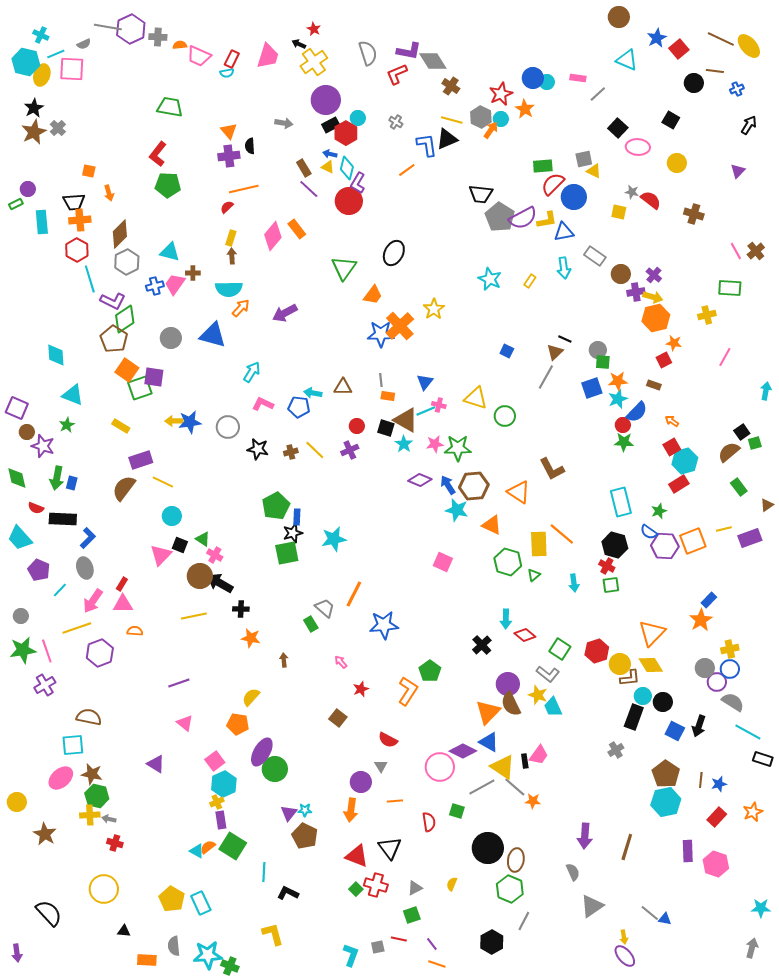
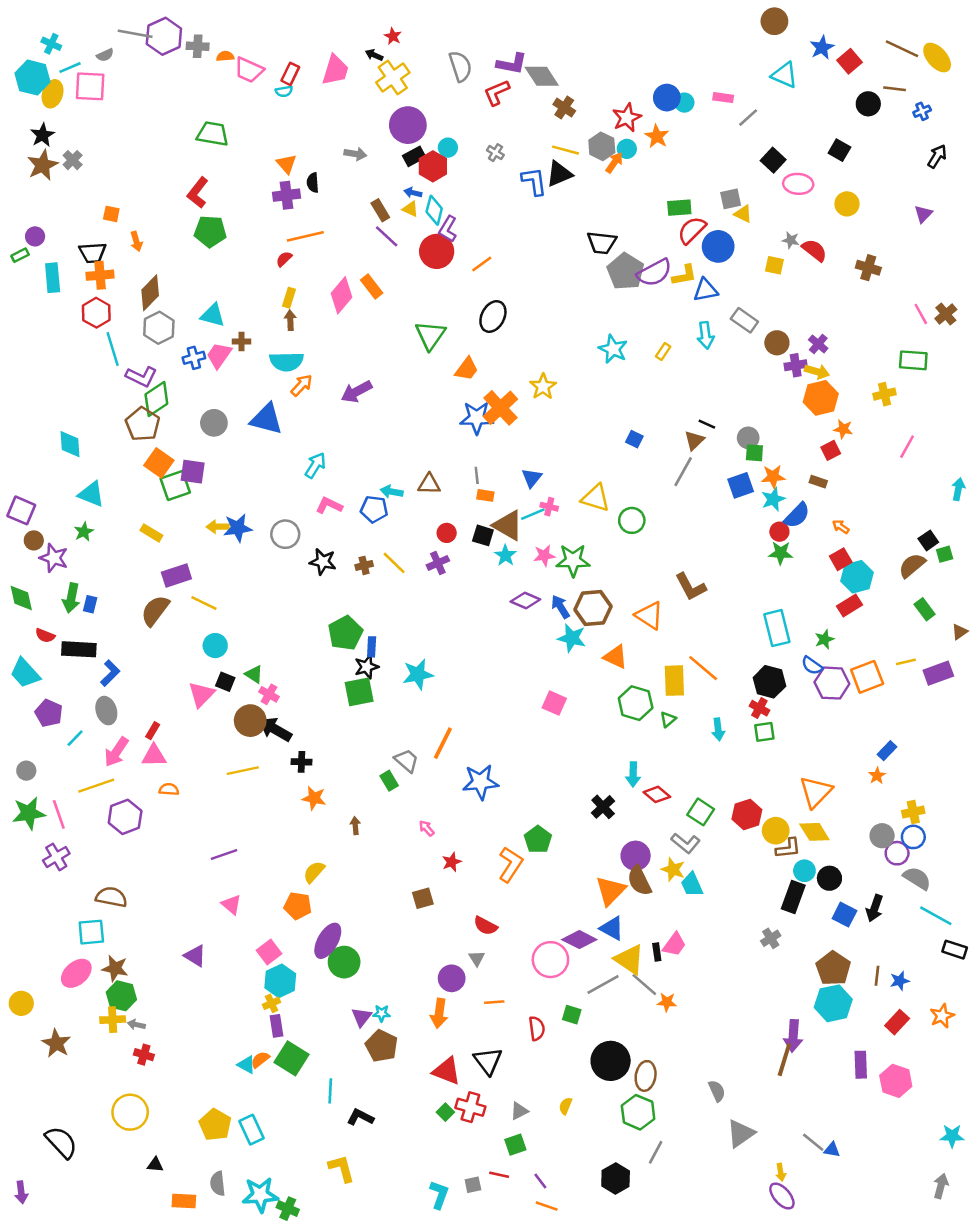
orange line: (407, 170) -> (482, 264), moved
orange star: (701, 620) -> (877, 776), size x0.6
brown square: (338, 718) -> (423, 898), turned 36
purple arrow: (585, 836) -> (793, 1036), moved

